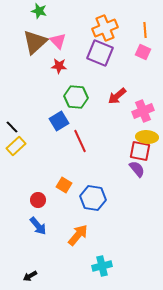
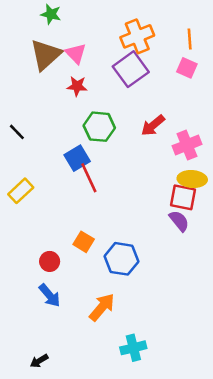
purple square: (100, 53) -> (131, 69), turned 32
black line: (12, 127) -> (17, 132), moved
red line: (80, 141) -> (89, 178), moved

